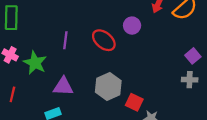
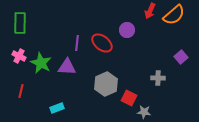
purple line: (65, 40) -> (77, 43), moved
gray cross: (190, 80) -> (158, 78), moved
purple triangle: (63, 86) -> (67, 67), moved

